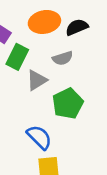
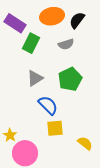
black semicircle: (77, 27) -> (77, 20), turned -30
gray triangle: (37, 80) -> (35, 78), moved

